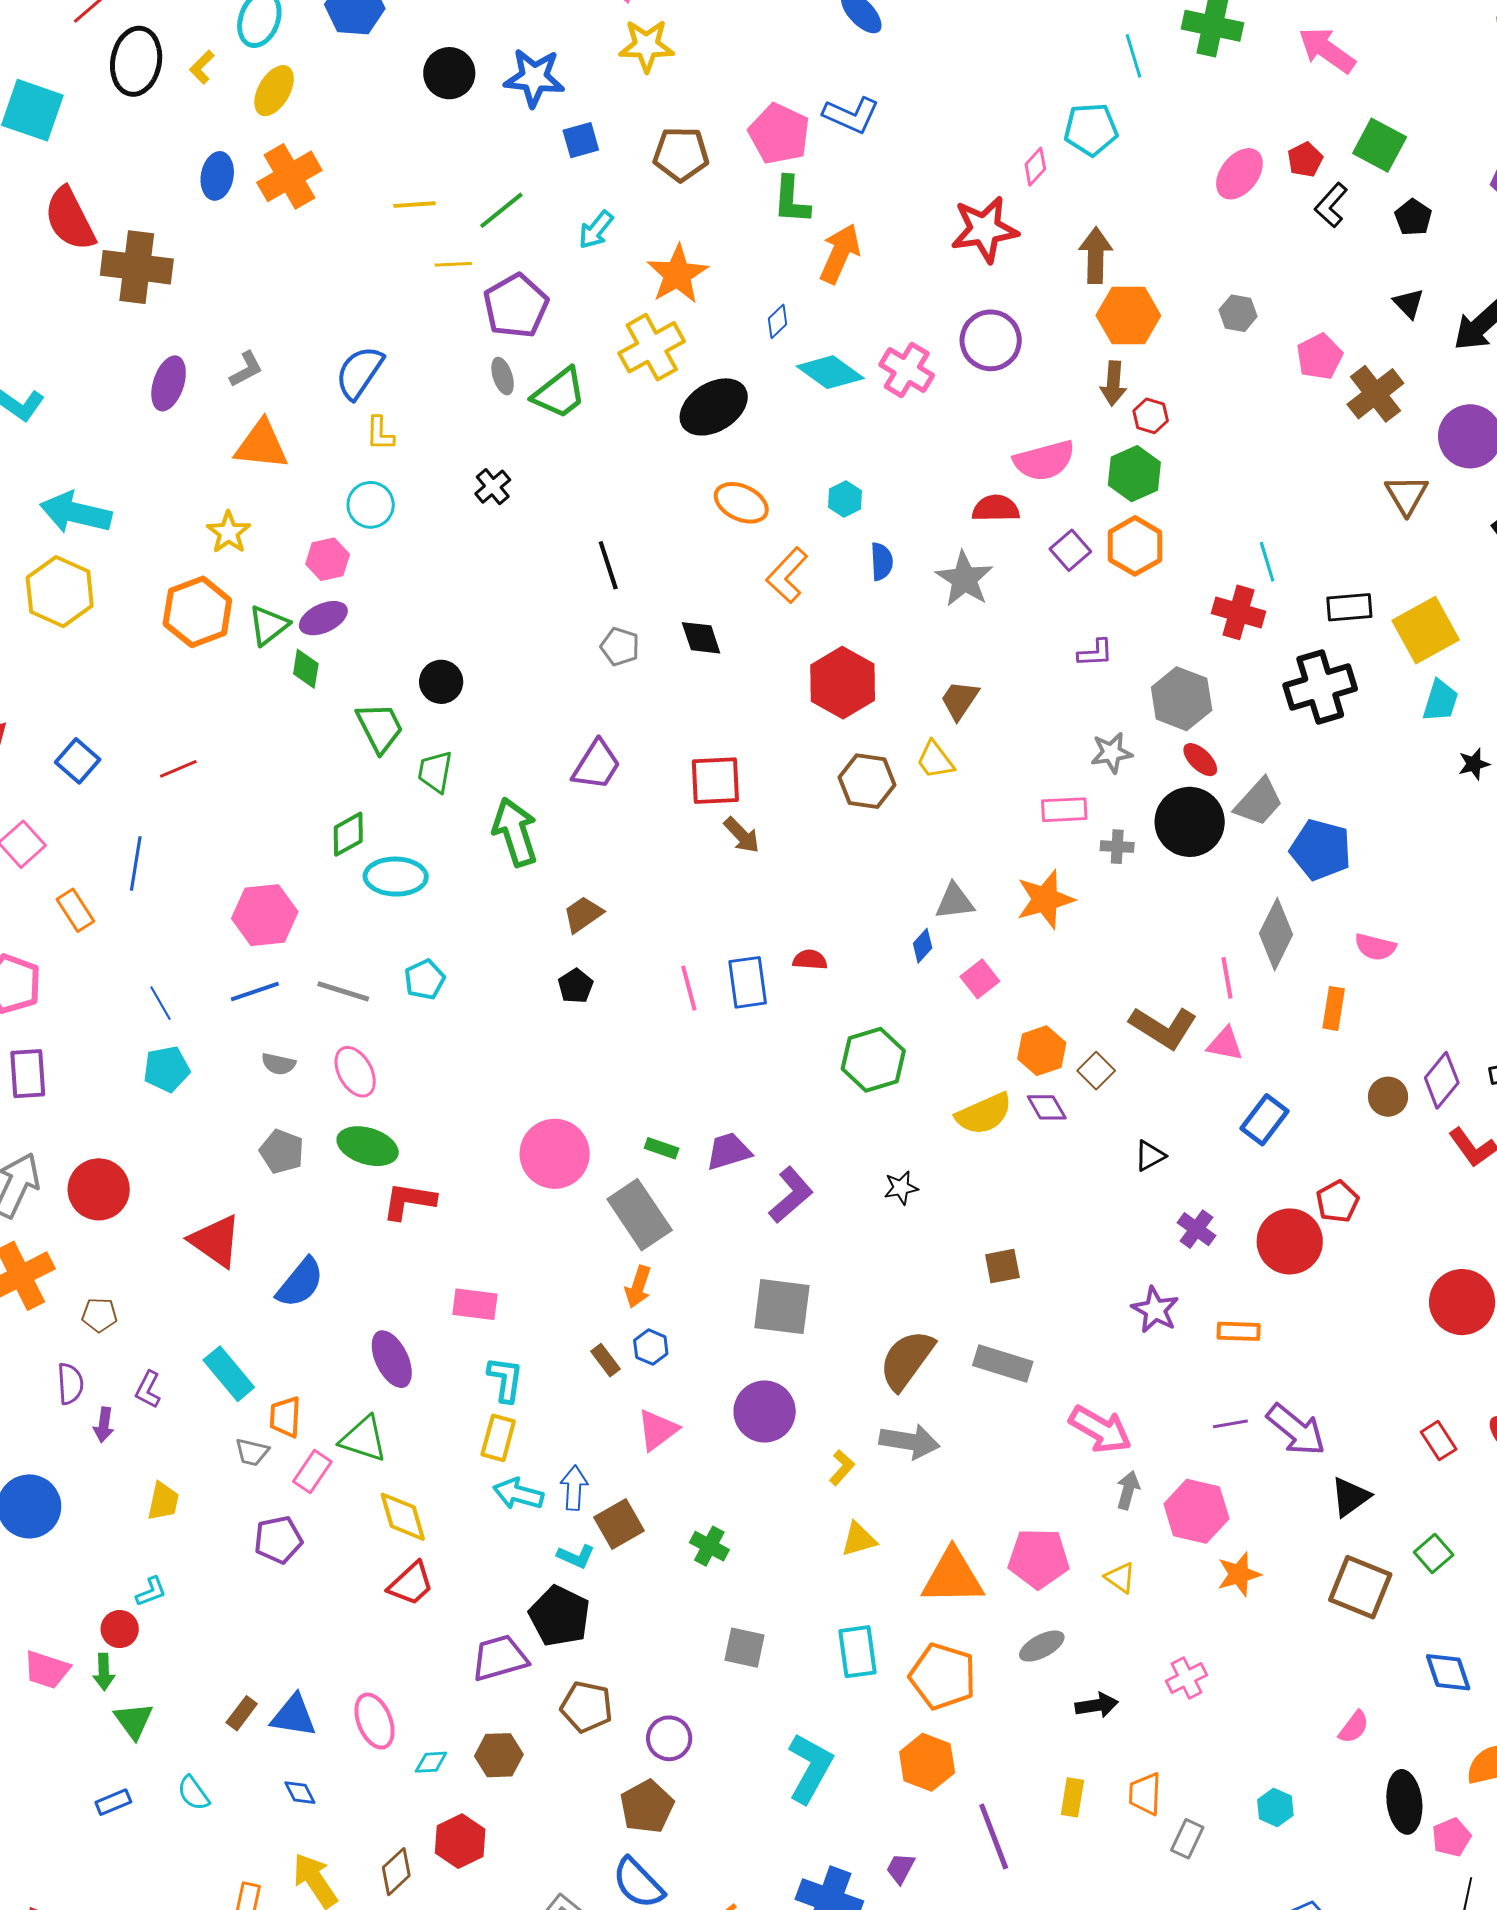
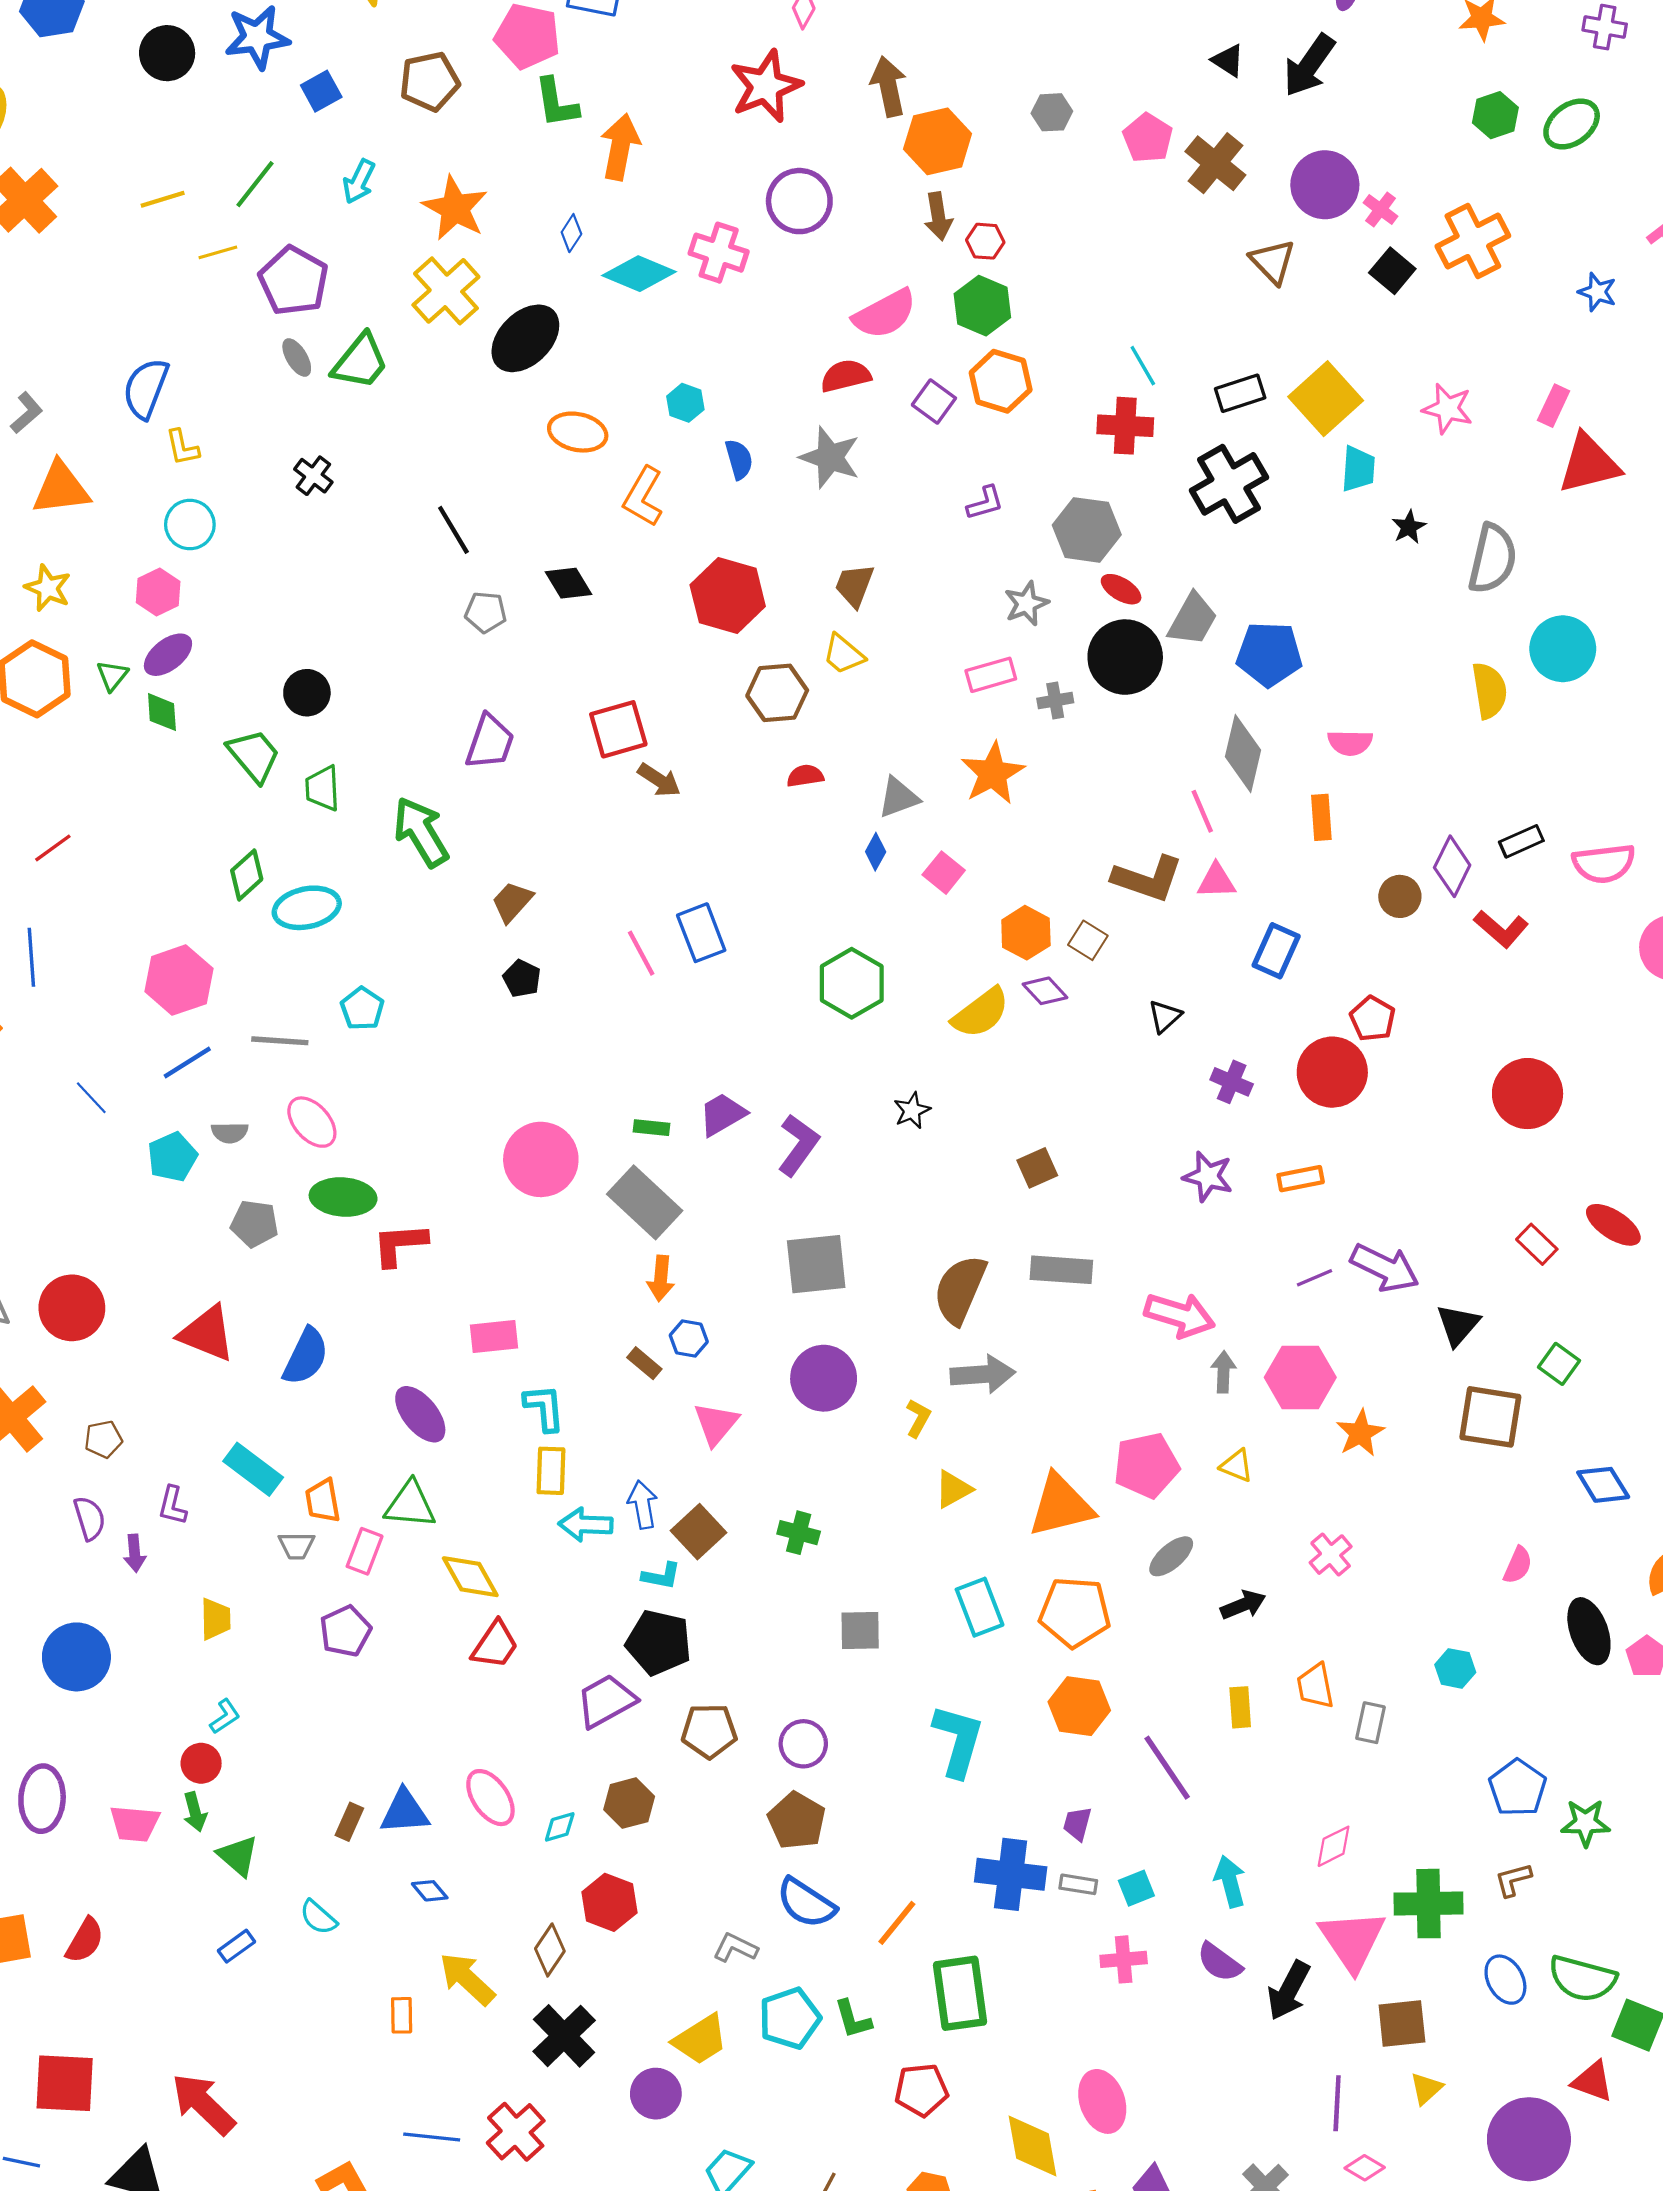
green triangle: (268, 625) -> (112, 676), size x0.7
red semicircle: (810, 960) -> (805, 776), moved
cyan pentagon: (167, 1069) -> (172, 1157), moved

